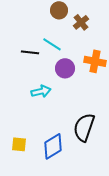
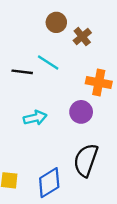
purple circle: (65, 68) -> (81, 112), moved

